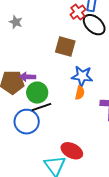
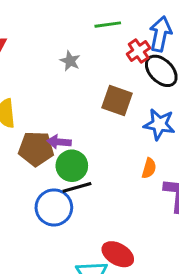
gray star: (16, 22) -> (70, 61), moved
blue star: (82, 76) -> (159, 124), moved
orange semicircle: (80, 93) -> (149, 168), moved

